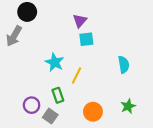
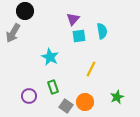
cyan semicircle: (124, 65) -> (102, 31), moved
yellow line: (76, 76) -> (91, 69), moved
gray square: (50, 116) -> (66, 106), moved

